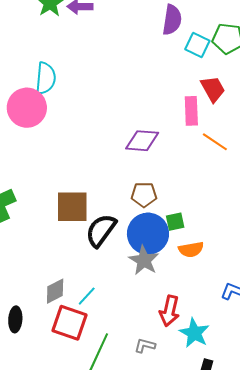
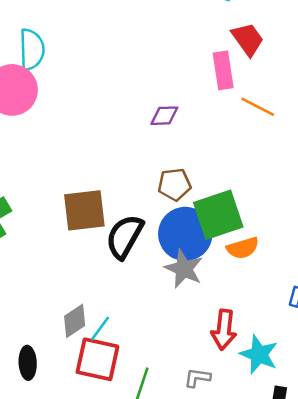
purple diamond: (142, 141) -> (164, 116), size x0.7
green square: (175, 222) -> (218, 215), size x2.0
cyan line: (87, 296) -> (100, 328), moved

